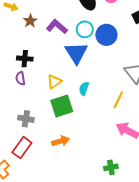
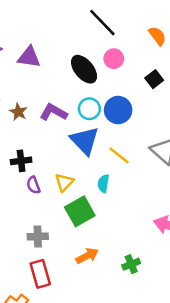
purple semicircle: (20, 78) -> (33, 185), moved
yellow line: (118, 100) -> (119, 155), moved, turned -66
red rectangle: (22, 148) -> (40, 274), turned -40
green cross: (111, 167) -> (131, 264), moved

